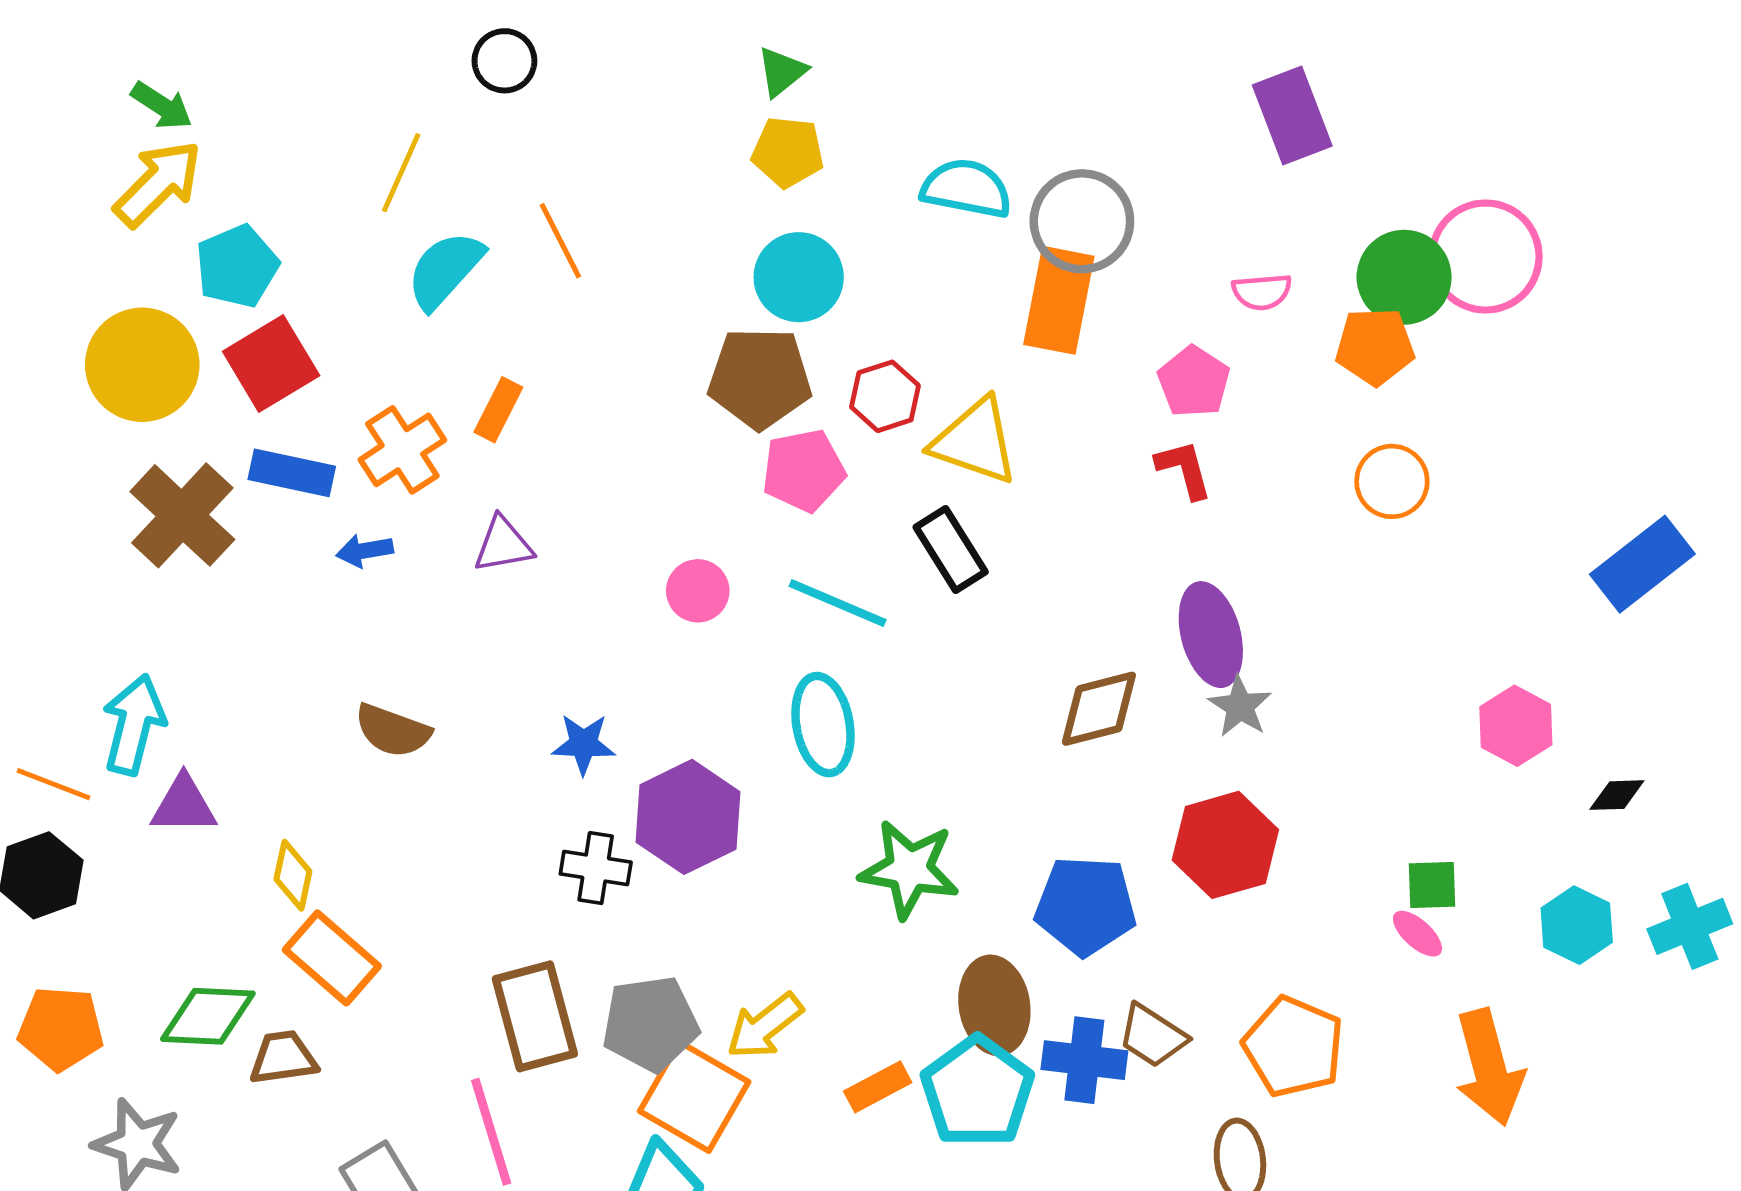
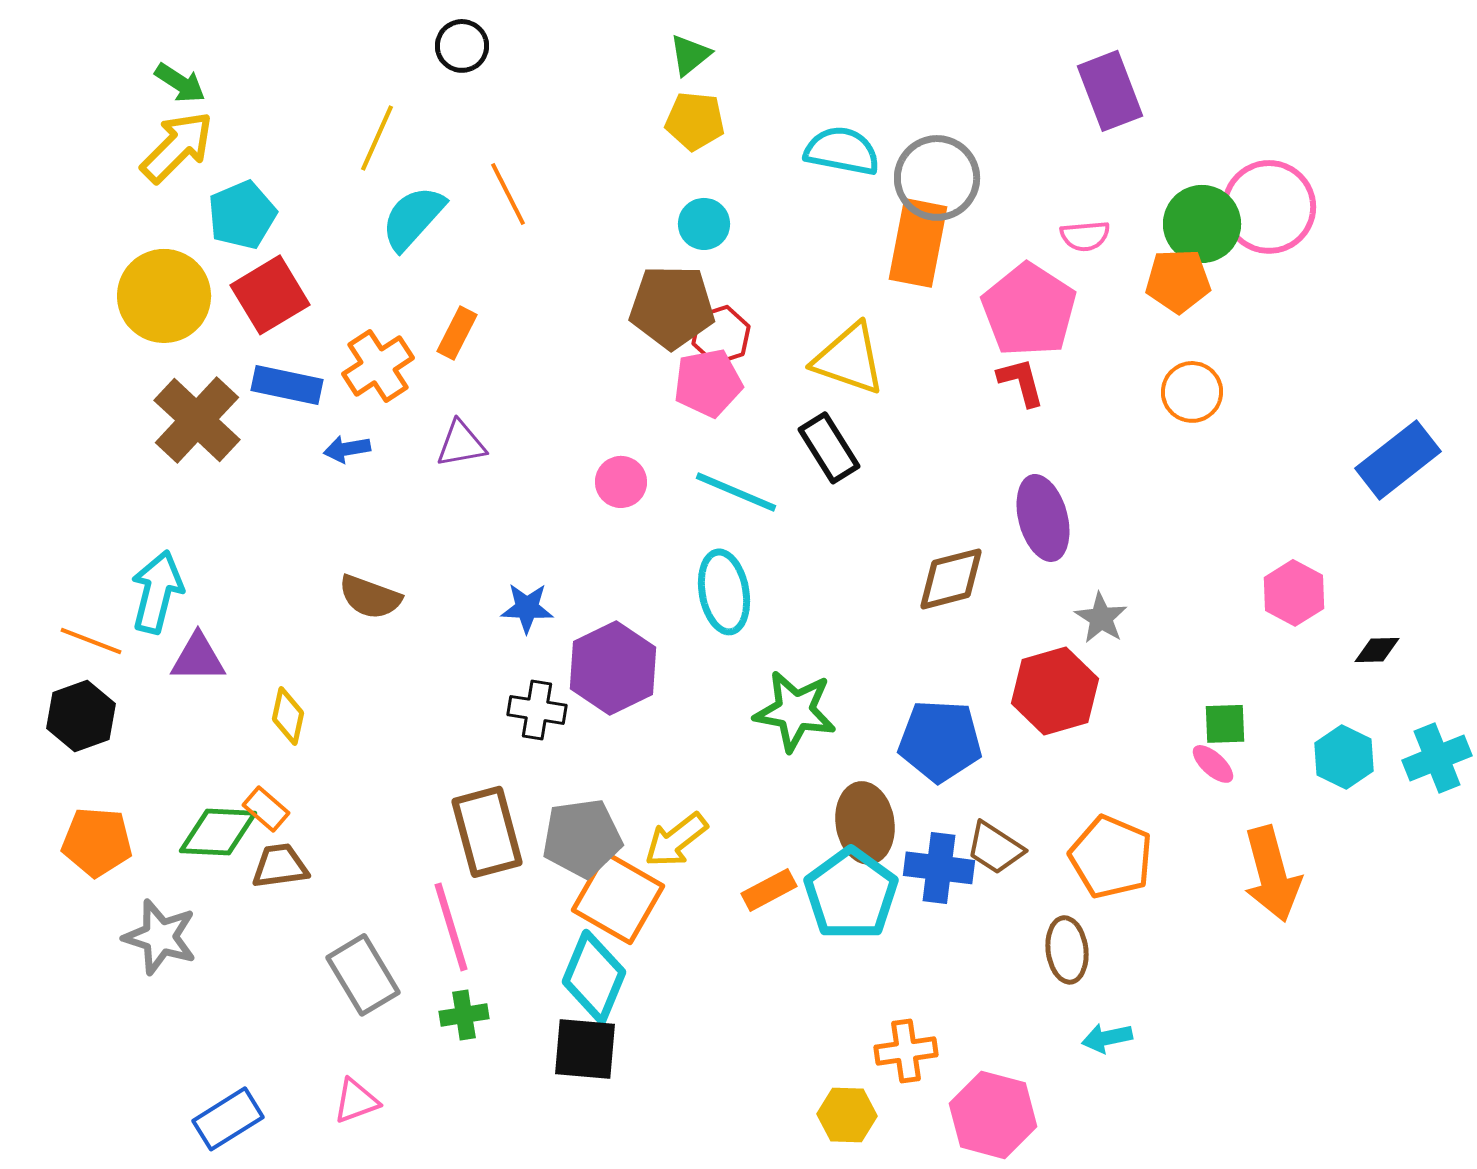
cyan circle: (799, 277) -> (704, 224), size x0.7
pink pentagon: (1194, 382) -> (1029, 310), size x1.6
red hexagon: (885, 396) -> (721, 335), moved
gray star: (1240, 706) -> (1101, 618), moved
orange rectangle: (332, 958) -> (266, 809), moved, size x0.6

